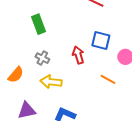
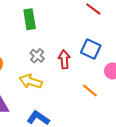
gray cross: (42, 58) -> (37, 56), moved

